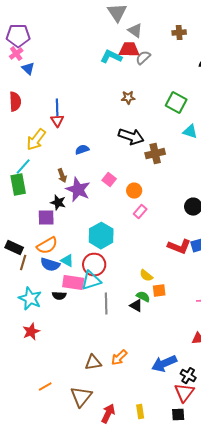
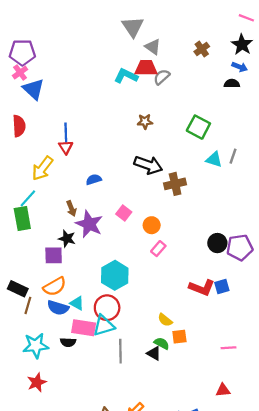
brown cross: (179, 33) -> (202, 49), turned -32
blue triangle: (28, 69) -> (33, 89), size x1.5
cyan star: (30, 299) -> (36, 346), turned -30

